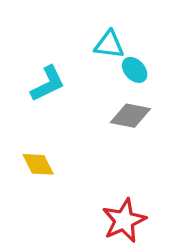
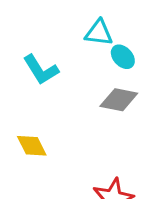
cyan L-shape: (48, 84) -> (41, 70), turned 84

